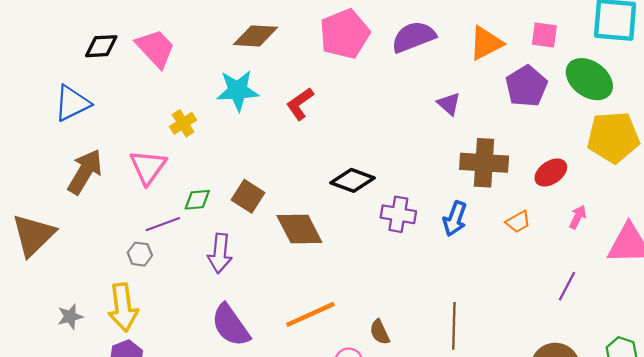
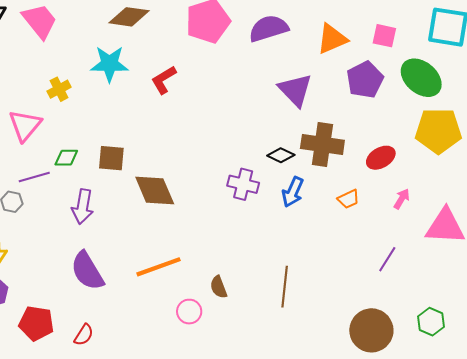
purple triangle: (449, 104) -> (295, 90), size x1.6
black diamond: (352, 180) -> (281, 155), moved, size x0.7
brown square: (248, 196) -> (111, 158), turned -32

